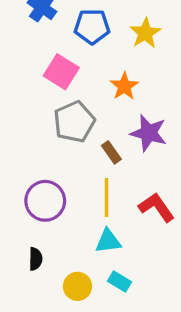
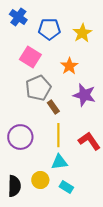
brown rectangle: (111, 152) -> (53, 107), moved
black semicircle: (36, 259) -> (14, 186), moved, size x1.5
yellow circle: (77, 286) -> (40, 180), moved

